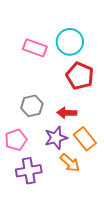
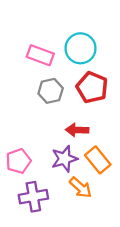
gray hexagon: (32, 106) -> (51, 91), moved

